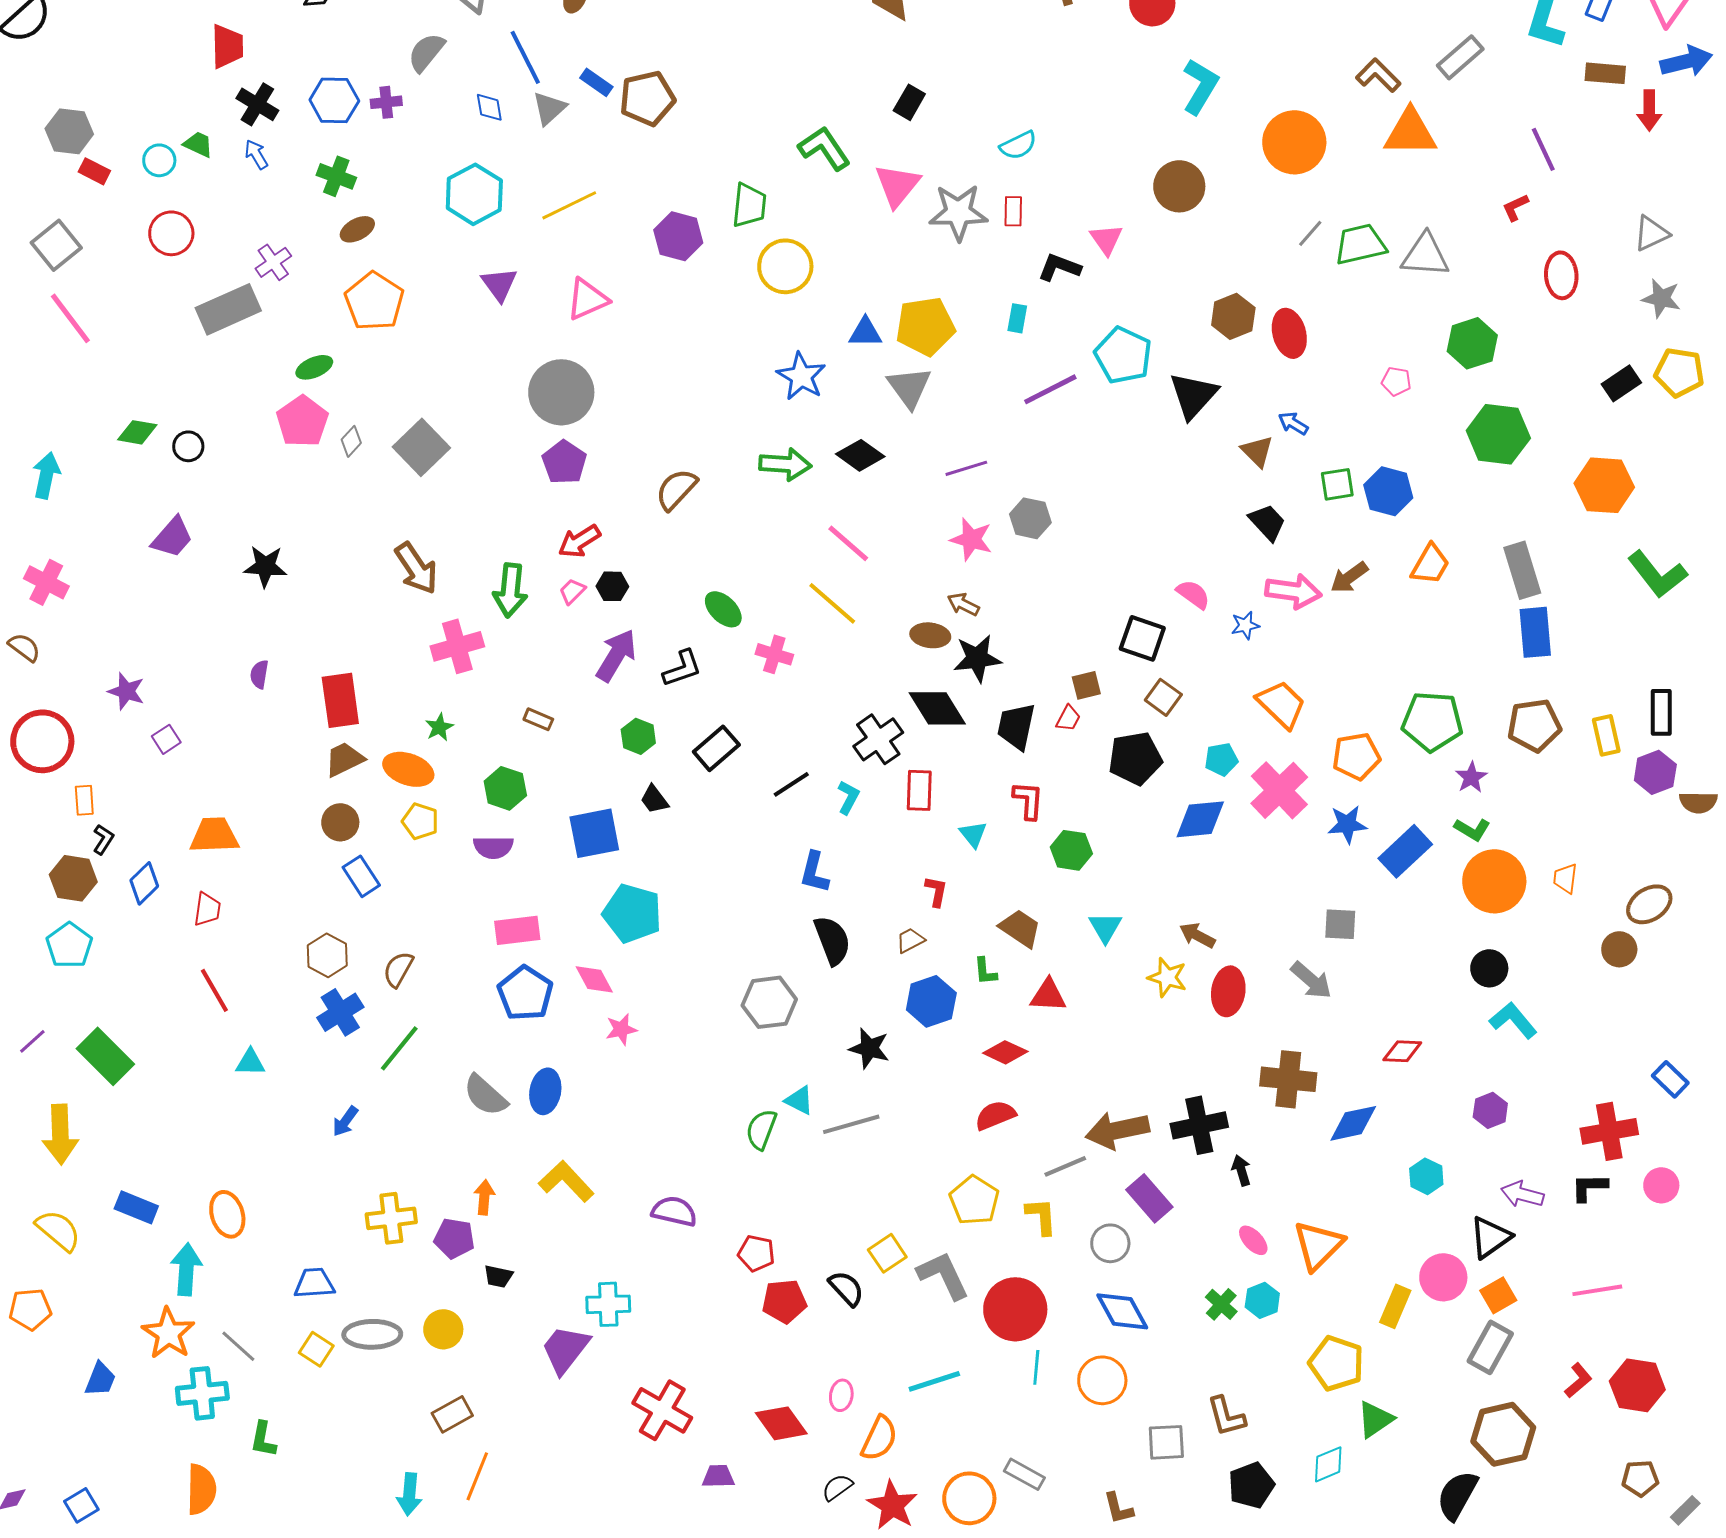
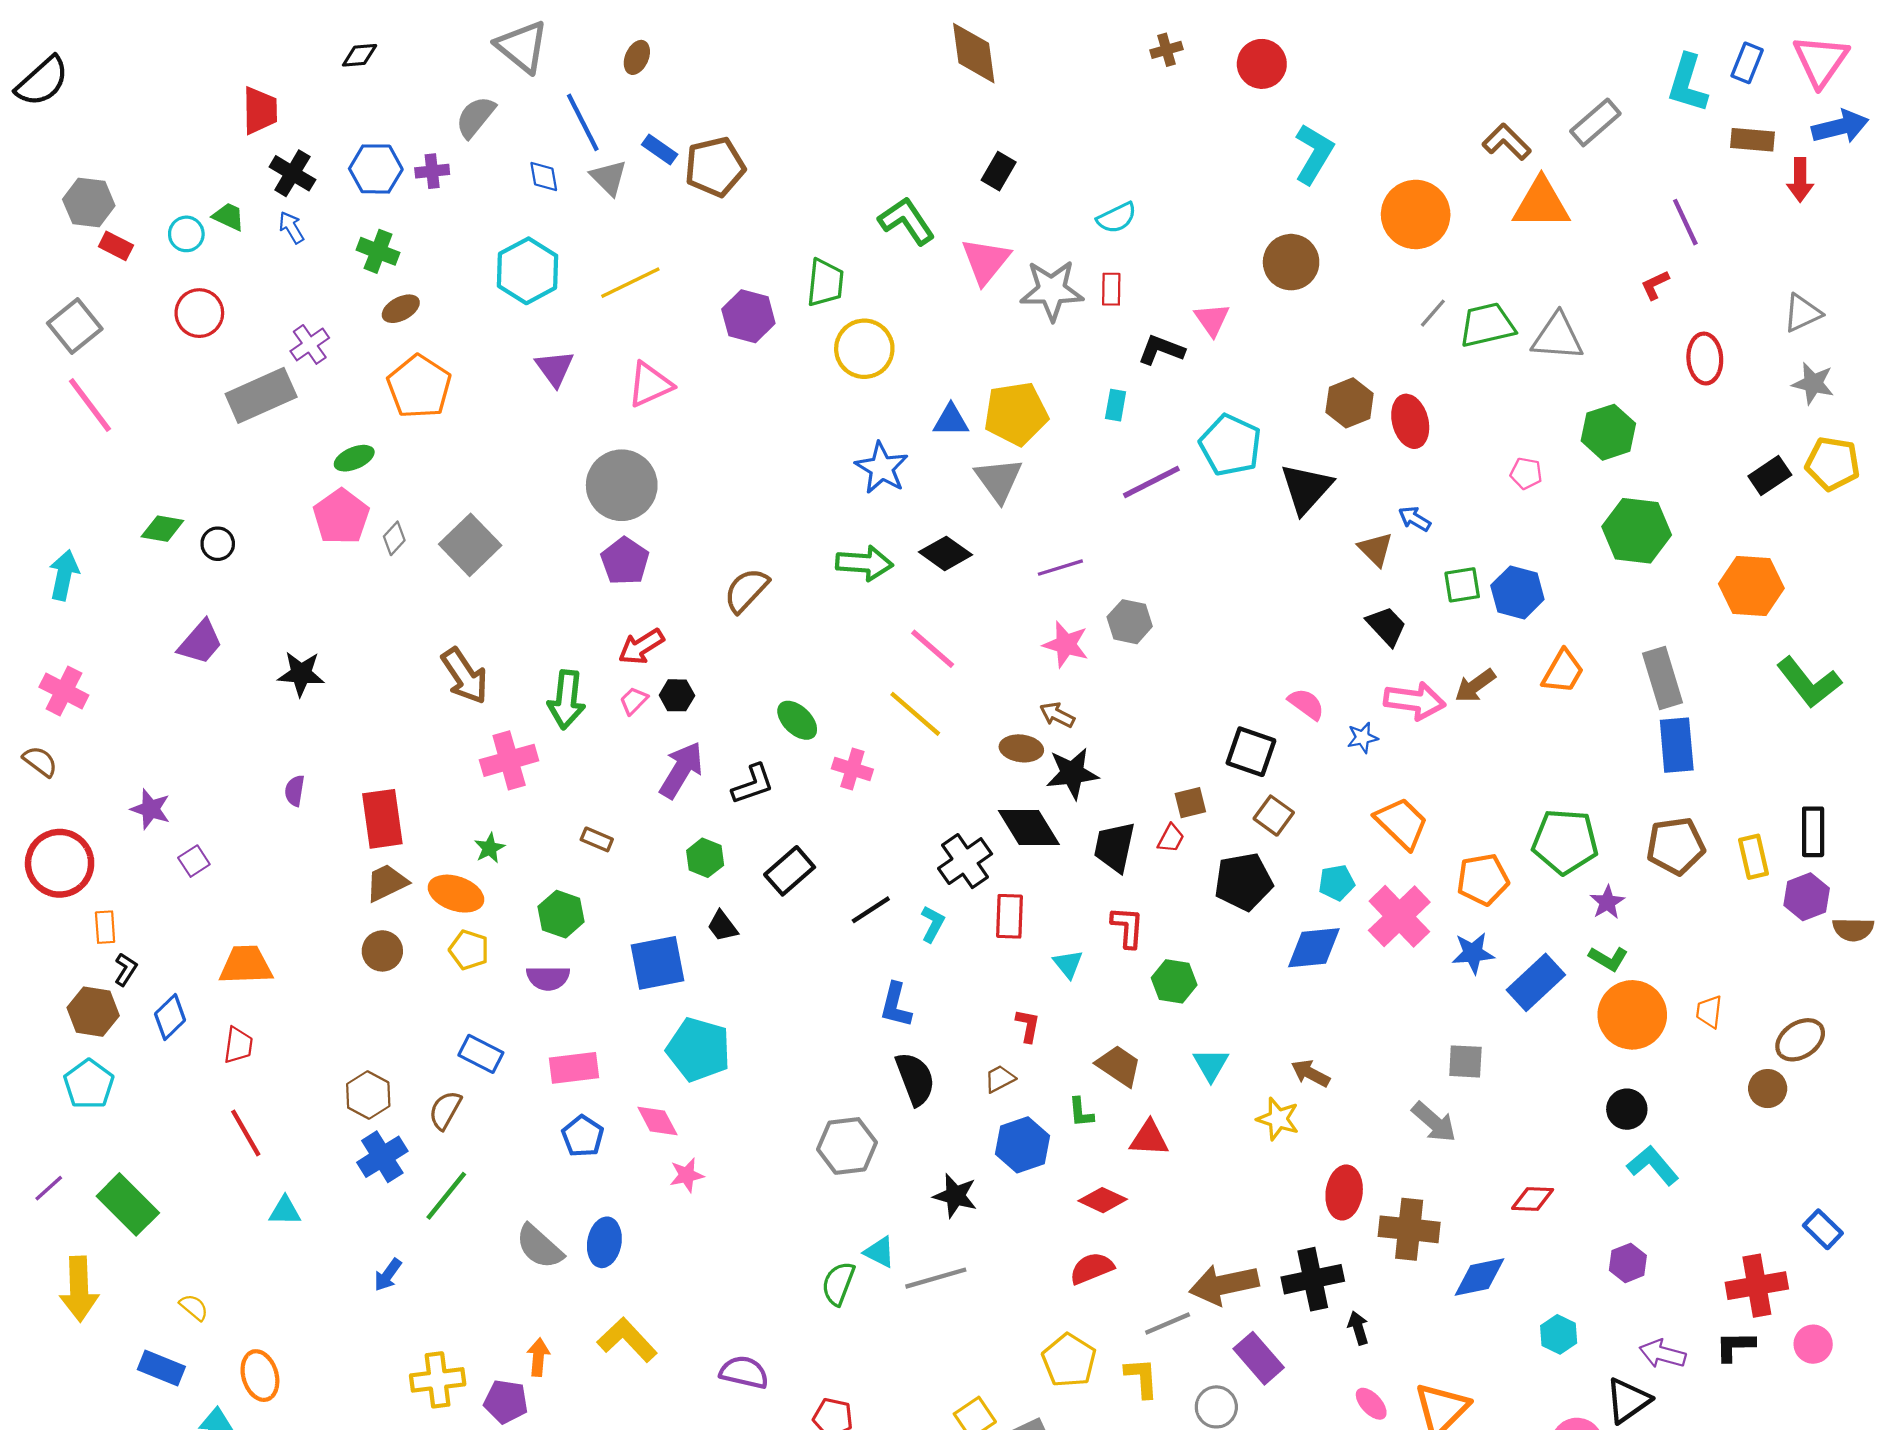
gray triangle: (549, 108) -> (609, 178), turned -33
blue rectangle: (361, 876) -> (481, 1054), moved, turned -30
red ellipse: (1228, 991) -> (1344, 1192), moved
blue pentagon: (525, 993) -> (583, 1136), size x0.7
yellow semicircle: (58, 1230) -> (194, 1307), moved, size x0.6

